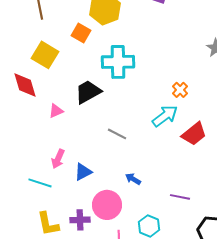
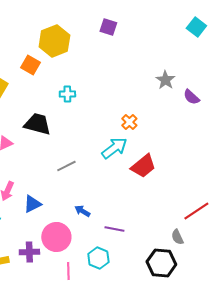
cyan cross: (118, 62) -> (67, 94), size x0.5
black trapezoid: (88, 92) -> (37, 124), turned 44
gray line: (117, 134) -> (66, 166), turned -54
purple line: (180, 197) -> (114, 229), moved

